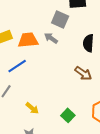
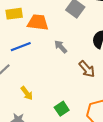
gray arrow: (51, 38) -> (61, 47), moved

